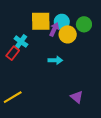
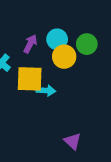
yellow square: (41, 21) -> (30, 79), moved
purple arrow: (54, 29) -> (30, 44), moved

